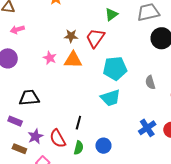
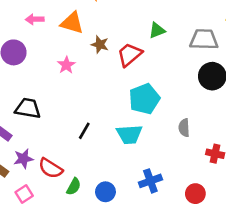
orange triangle: (73, 60) -> (72, 23), moved
cyan pentagon: (115, 68) -> (144, 99), turned -30
black line: (78, 123) -> (84, 131), moved
blue cross: (147, 128) -> (150, 181), moved
red semicircle: (58, 138) -> (51, 168), turned -42

